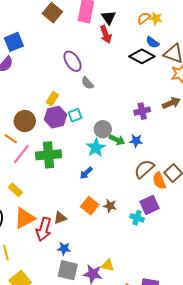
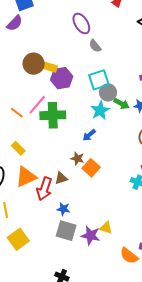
yellow rectangle: (52, 99) -> (50, 67), moved, turned 72
cyan square: (75, 115) -> (99, 80), moved, size x1.5
brown circle: (25, 121) -> (34, 64), moved
orange line: (11, 139) -> (17, 113), moved
pink line: (21, 154) -> (37, 105), moved
brown star: (110, 206) -> (77, 159), moved

